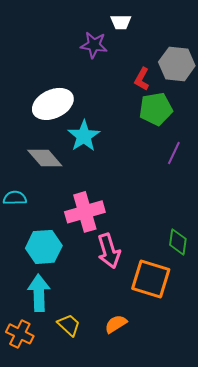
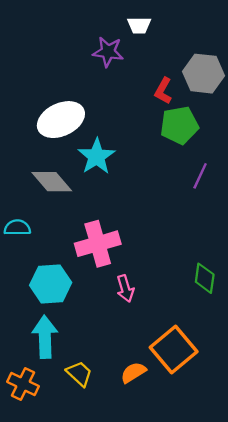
pink arrow: (109, 251) -> (125, 289), size x0.7
orange square: (151, 279) -> (174, 350), moved, turned 33

